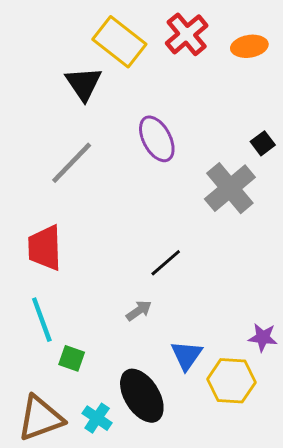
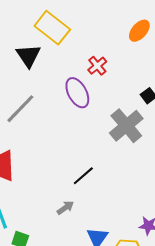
red cross: (187, 34) -> (97, 66), moved, size x0.7
orange ellipse: (249, 46) -> (139, 31), turned -40

